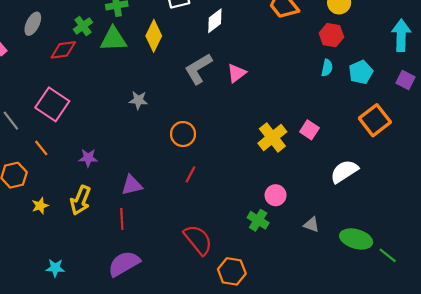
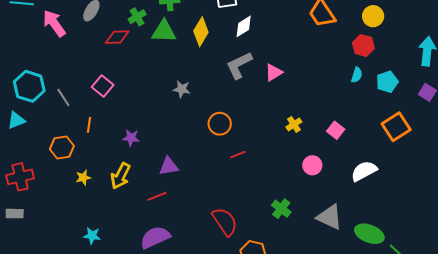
white diamond: (215, 21) -> (244, 26), moved
pink square: (52, 104) -> (103, 86), size x0.7
yellow cross: (272, 137) -> (294, 124), moved, size x0.6
orange line: (41, 148) -> (89, 125), turned 42
red line: (191, 174) -> (238, 155), moved, turned 35
pink circle: (276, 195) -> (312, 165), moved
red line: (122, 219) -> (157, 196), turned 66
gray triangle: (311, 225) -> (330, 217), size x1.8

